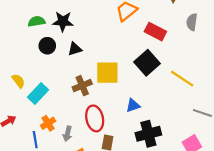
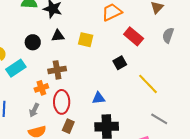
black circle: (47, 46) -> (33, 42), moved
black square: (147, 63) -> (120, 63), size x0.6
yellow square: (107, 73) -> (86, 40), moved, size x0.7
orange cross: (48, 123) -> (41, 88), moved

